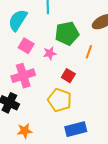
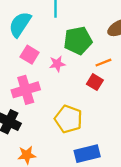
orange line: (89, 52) -> (103, 63), turned 48
red square: (68, 76) -> (95, 82), moved

